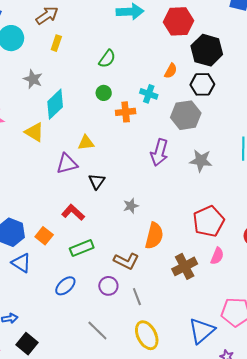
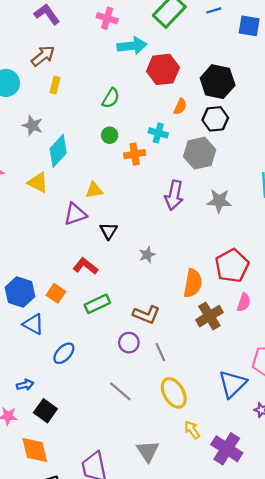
red hexagon: (178, 21) -> (163, 69), moved
orange semicircle: (154, 236) -> (193, 283), moved
blue ellipse: (65, 286) -> (64, 353), moved

